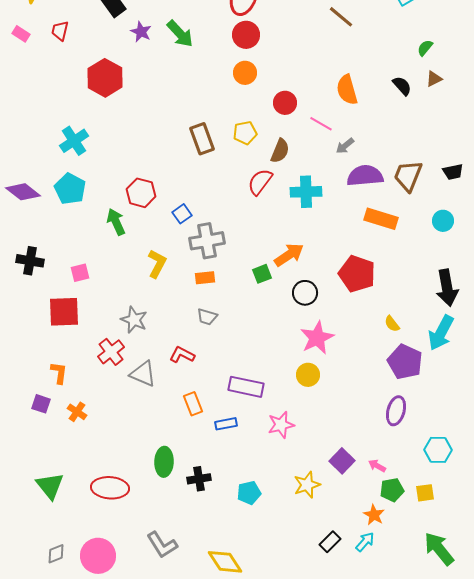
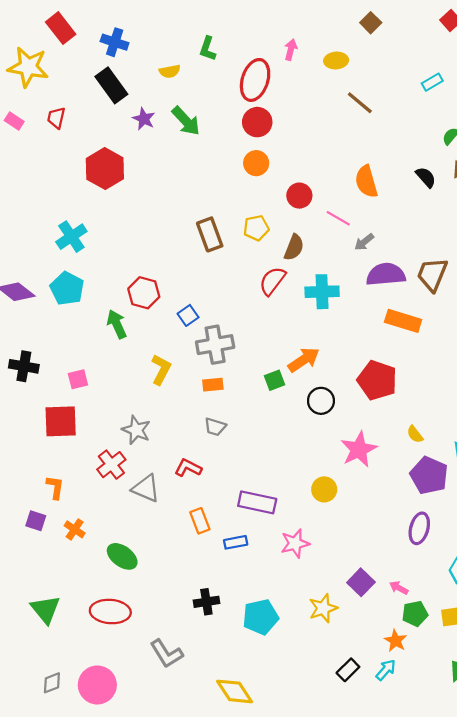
pink star: (317, 338) -> (359, 449), moved
green ellipse: (164, 462) -> (122, 556), moved, turned -56
cyan pentagon: (249, 493) -> (260, 617), size x1.4
gray L-shape: (162, 545) -> (166, 654), moved

